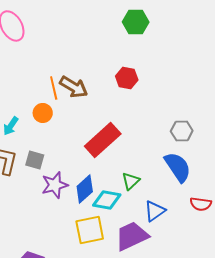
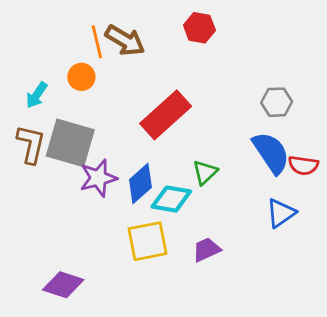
gray square: (35, 160) -> (70, 143), size x1.8
red semicircle: (201, 204) -> (303, 165), moved
blue triangle: (155, 211) -> (281, 213), moved
purple trapezoid: (132, 236) -> (206, 250), size x0.6

